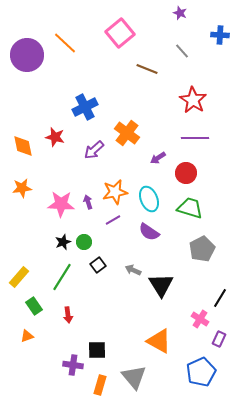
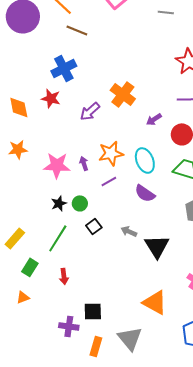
gray line: (182, 51) -> (166, 12), moved, turned -42
brown line: (147, 69) -> (77, 30), moved
blue cross: (85, 107) -> (64, 68), moved
green rectangle: (34, 306) -> (30, 267), turned 66

